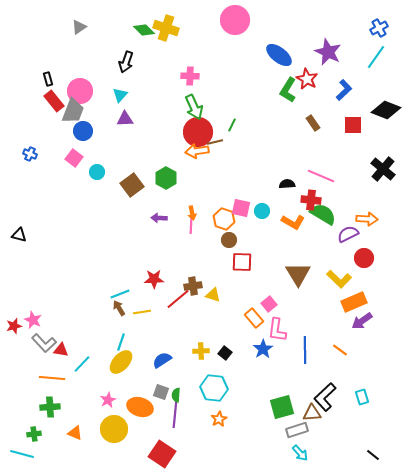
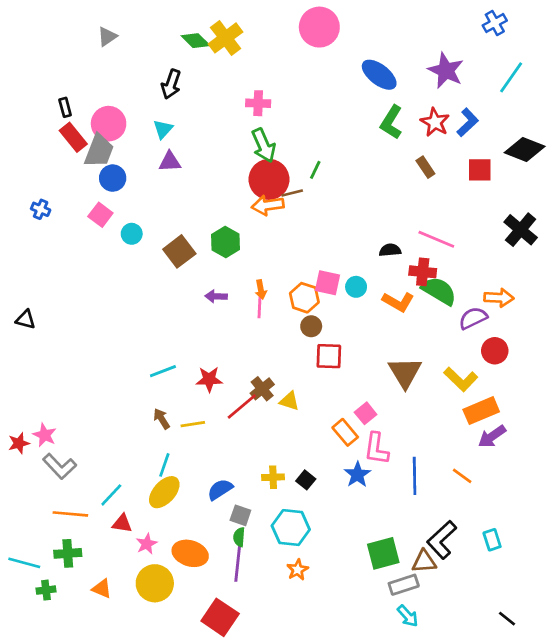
yellow cross: (166, 28) -> (226, 38), turned 35
blue cross: (379, 28) -> (495, 23), moved
red star: (307, 79) -> (435, 122), moved
brown cross: (193, 286) -> (262, 389), turned -30
cyan line: (120, 294) -> (163, 371), moved
red triangle: (61, 350) -> (122, 523), moved
gray square: (161, 392) -> (240, 515), moved
cyan line: (22, 454) -> (24, 563), moved

